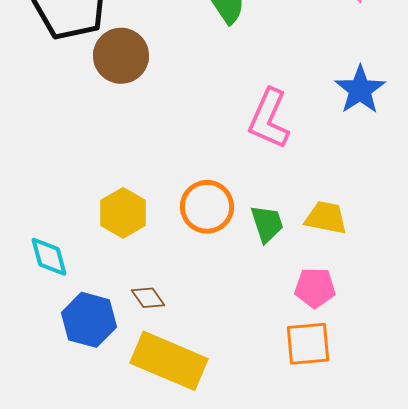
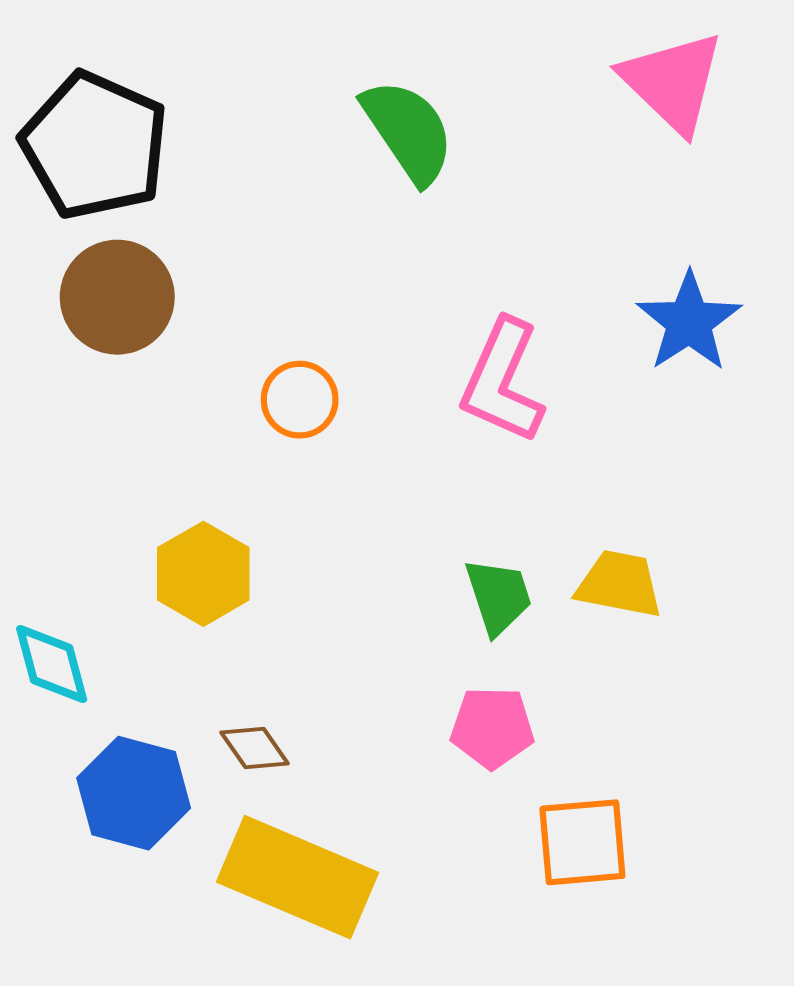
brown circle: (121, 56) -> (117, 297), moved
orange circle: (207, 207) -> (300, 400), moved, size x0.7
pink pentagon: (315, 288) -> (492, 728), moved

